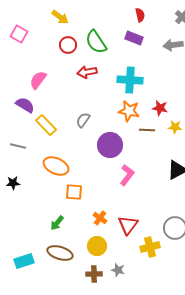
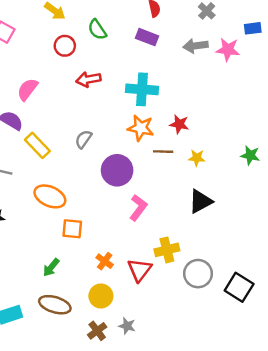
green semicircle: (96, 42) -> (97, 30), moved, size x0.7
yellow star: (175, 127) -> (197, 158), moved
yellow cross: (150, 247) -> (167, 250), moved
brown cross: (94, 274) -> (97, 331), turned -35

